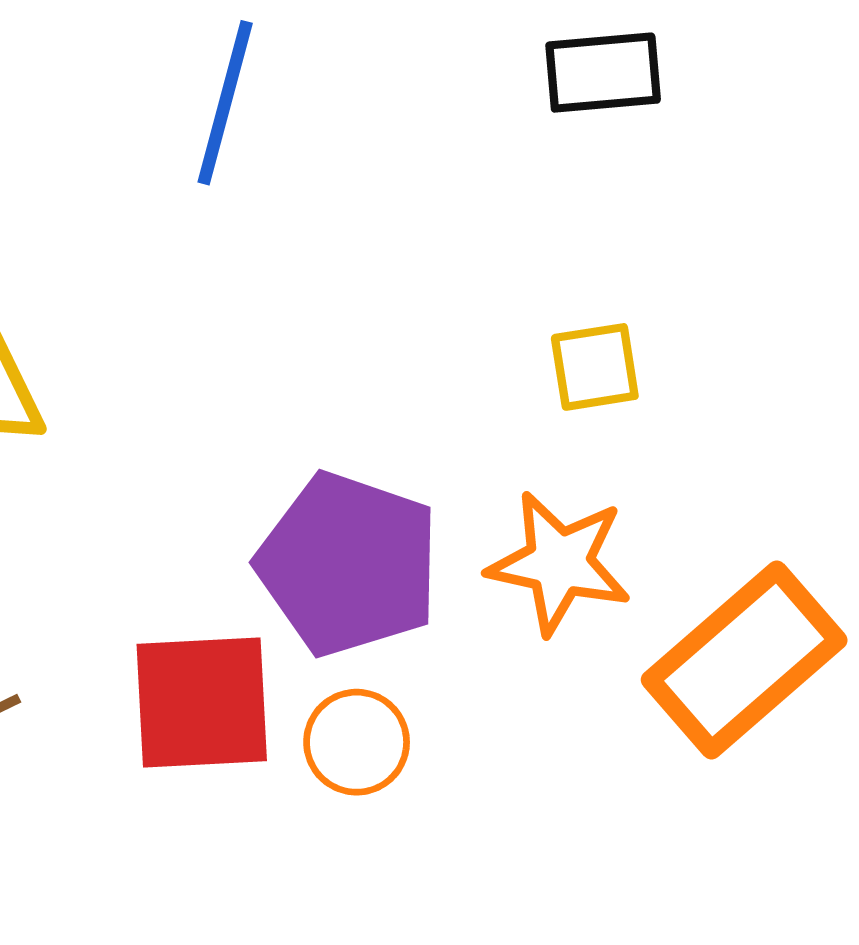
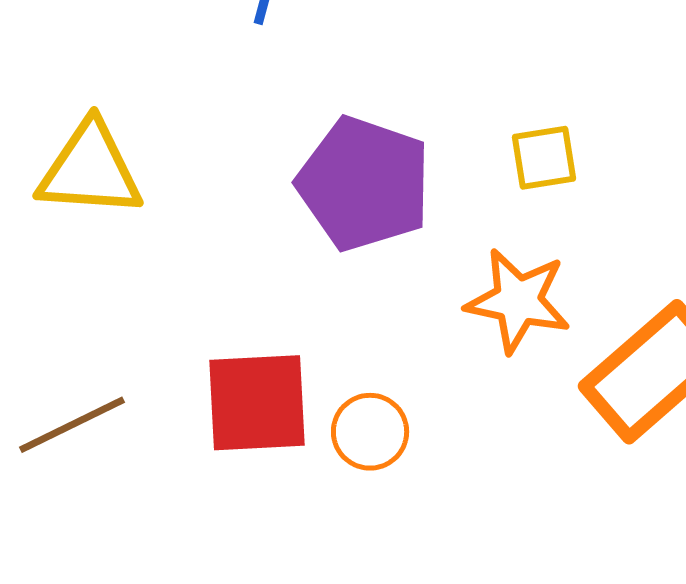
purple pentagon: (348, 564) -> (364, 184), moved

